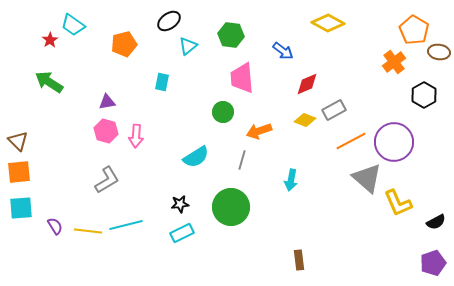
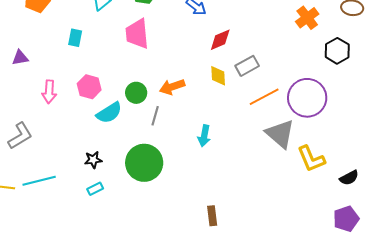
pink trapezoid: (242, 78) -> (137, 34), moved
green circle: (223, 112) -> (136, 93), moved
yellow diamond: (305, 120) -> (218, 76), turned 65
pink hexagon: (106, 131) -> (89, 87), moved
cyan rectangle: (182, 233) -> (95, 189), size x0.7

